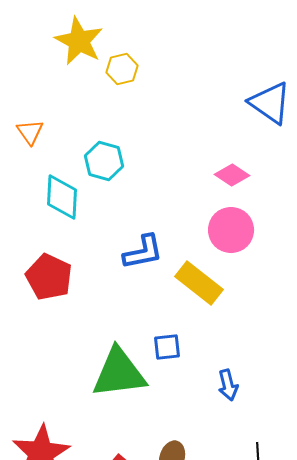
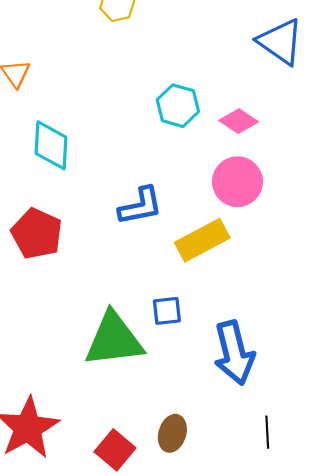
cyan hexagon: (104, 161) -> (178, 106), moved
yellow rectangle: (199, 283) -> (202, 240), turned -66
blue arrow: (228, 385) -> (234, 353), size x1.8

